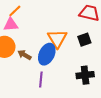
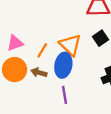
orange line: (15, 11) -> (42, 50), moved

